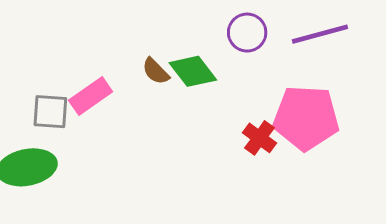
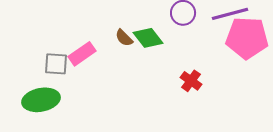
pink pentagon: (306, 118) -> (247, 38), moved

